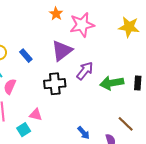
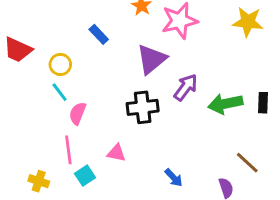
blue rectangle: (26, 56) -> (99, 34), moved
cyan square: (24, 130) -> (85, 176), moved
blue arrow: (84, 133) -> (174, 178), moved

